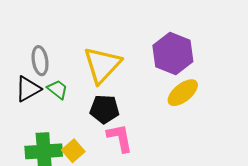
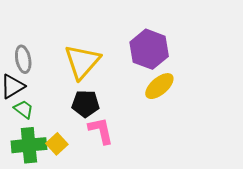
green trapezoid: (57, 89) -> (24, 109), moved

